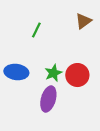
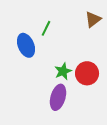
blue ellipse: (16, 72) -> (26, 45), moved, turned 60

